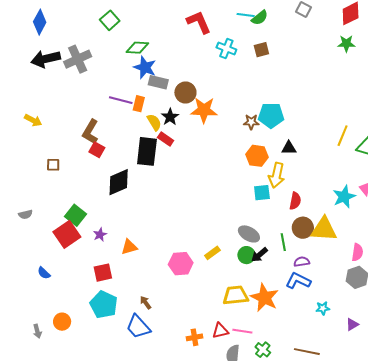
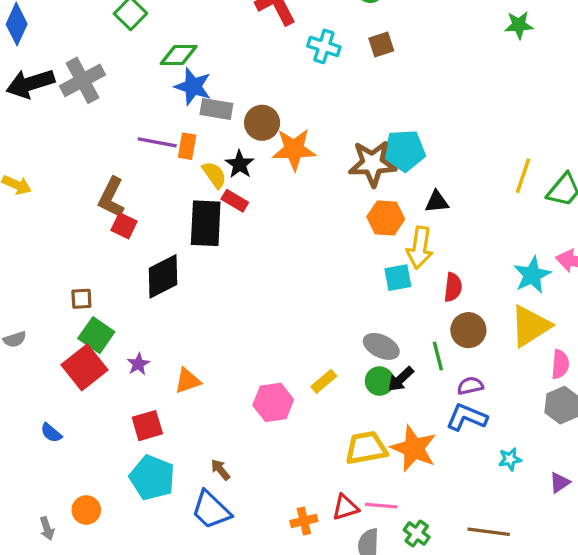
brown star: (251, 122) -> (372, 163), size x1.8
brown square: (53, 165) -> (81, 299), moved
yellow triangle: (324, 229) -> (530, 326), moved, turned -32

